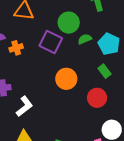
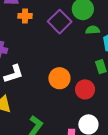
orange circle: (66, 79) -> (59, 78), moved

